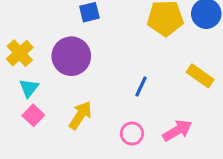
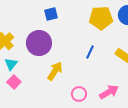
blue line: (141, 86) -> (90, 52), moved
yellow arrow: (80, 115) -> (55, 71), moved

